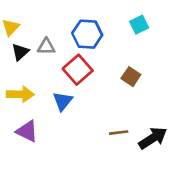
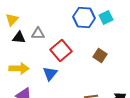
blue hexagon: (87, 34) -> (84, 18), moved
black triangle: (20, 52) -> (19, 38), turned 48

